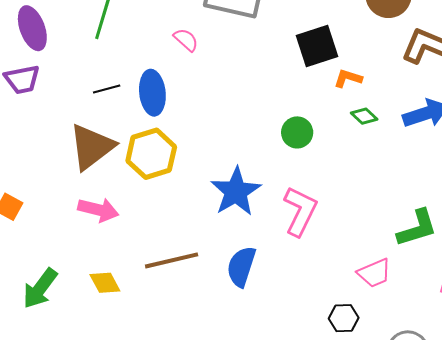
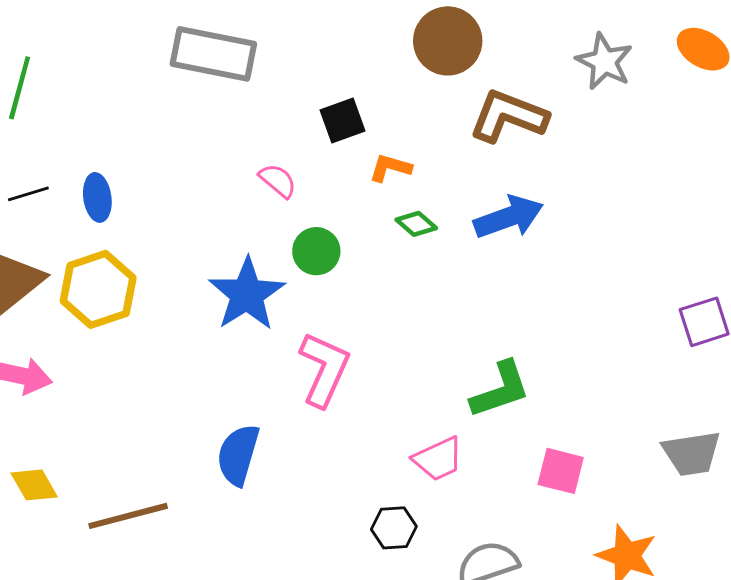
pink semicircle: (186, 40) -> (278, 181), moved
black square: (317, 46) -> (342, 121), size x0.7
blue ellipse: (152, 93) -> (97, 197), size x0.7
blue star: (236, 192) -> (247, 294), moved
brown line: (172, 260) -> (128, 516), moved

